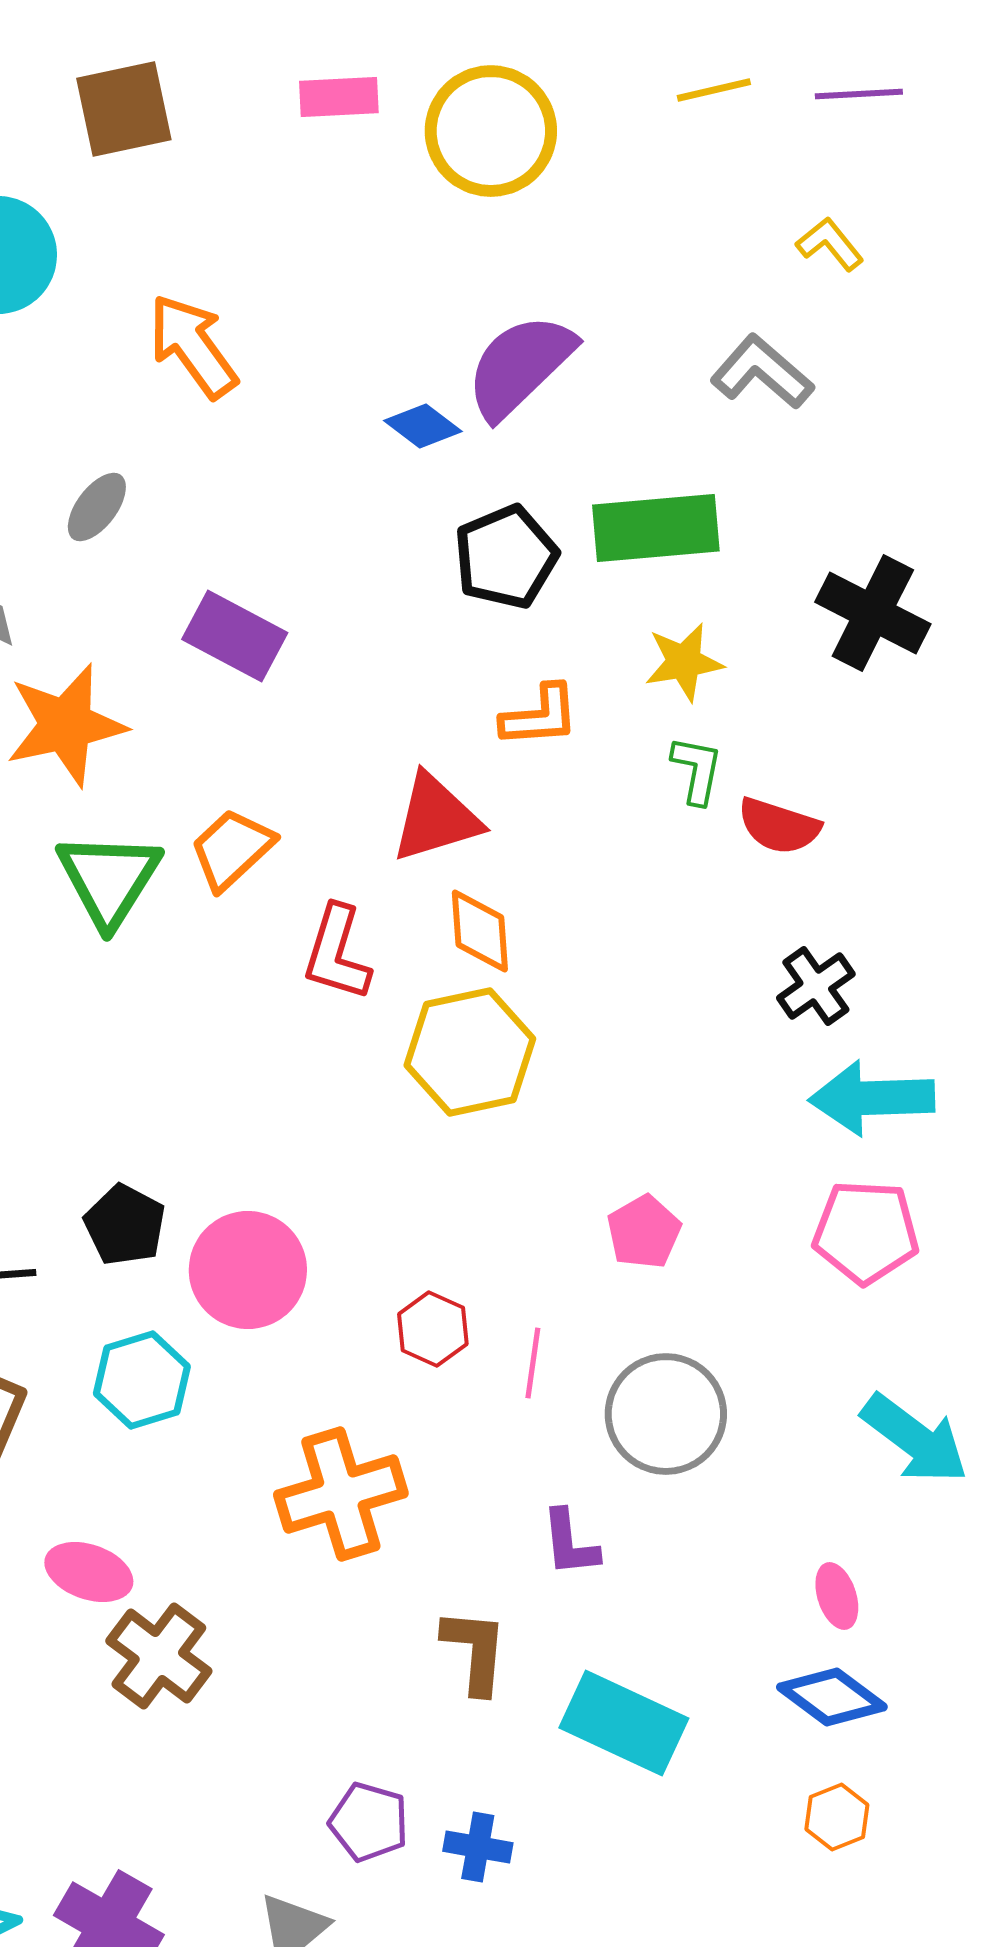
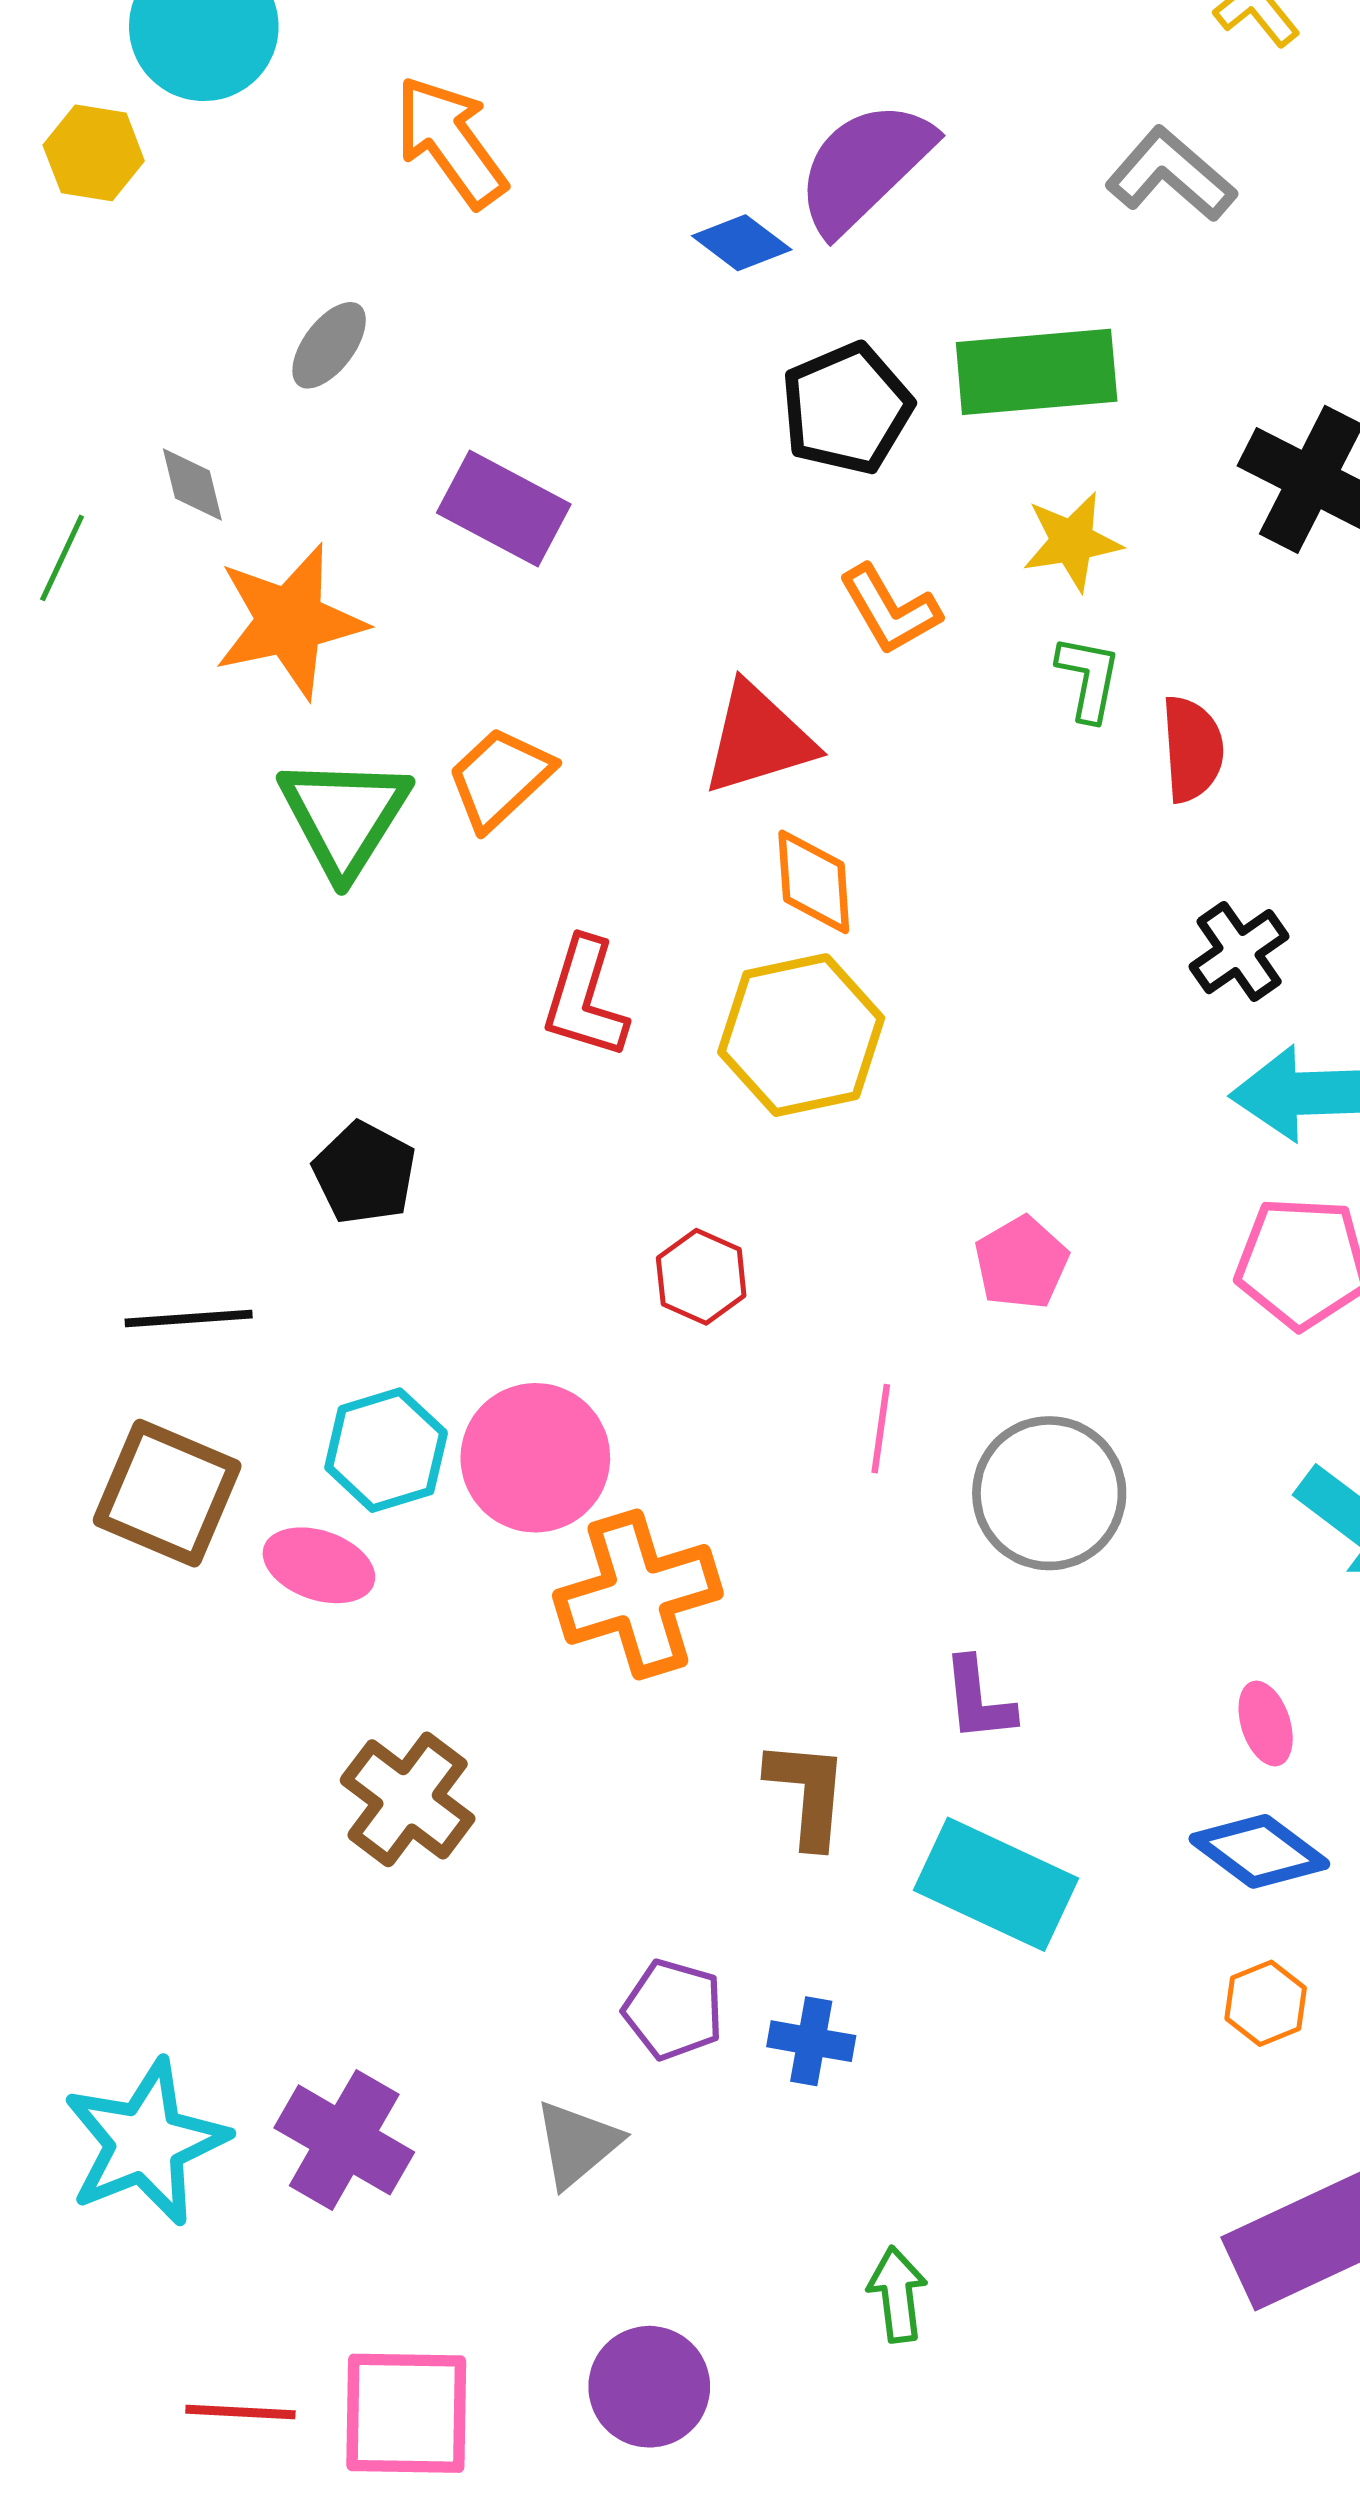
orange L-shape: (540, 716) -> (890, 610), turned 64
red semicircle: (779, 826) -> (1192, 749), turned -112
red L-shape: (337, 953) -> (585, 998), moved
black pentagon: (125, 1225) -> (364, 1173), moved
pink circle: (248, 1270) -> (535, 1458), moved
red hexagon: (433, 1329) -> (701, 1277), moved
purple L-shape: (570, 1543) -> (978, 1699), moved
pink ellipse: (89, 1572) -> (319, 1565), moved

